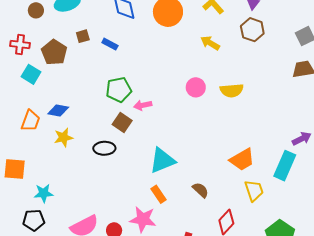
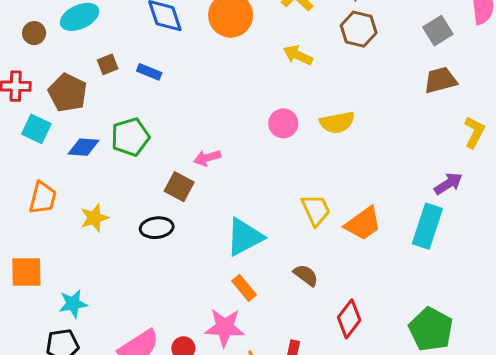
green pentagon: (119, 90) -> (130, 137), moved
blue diamond: (58, 110) -> (84, 147), moved
yellow trapezoid: (254, 191) -> (316, 210), moved

